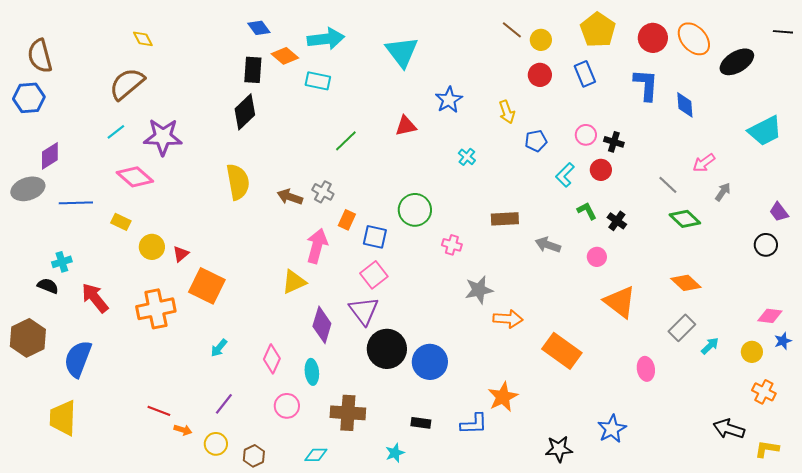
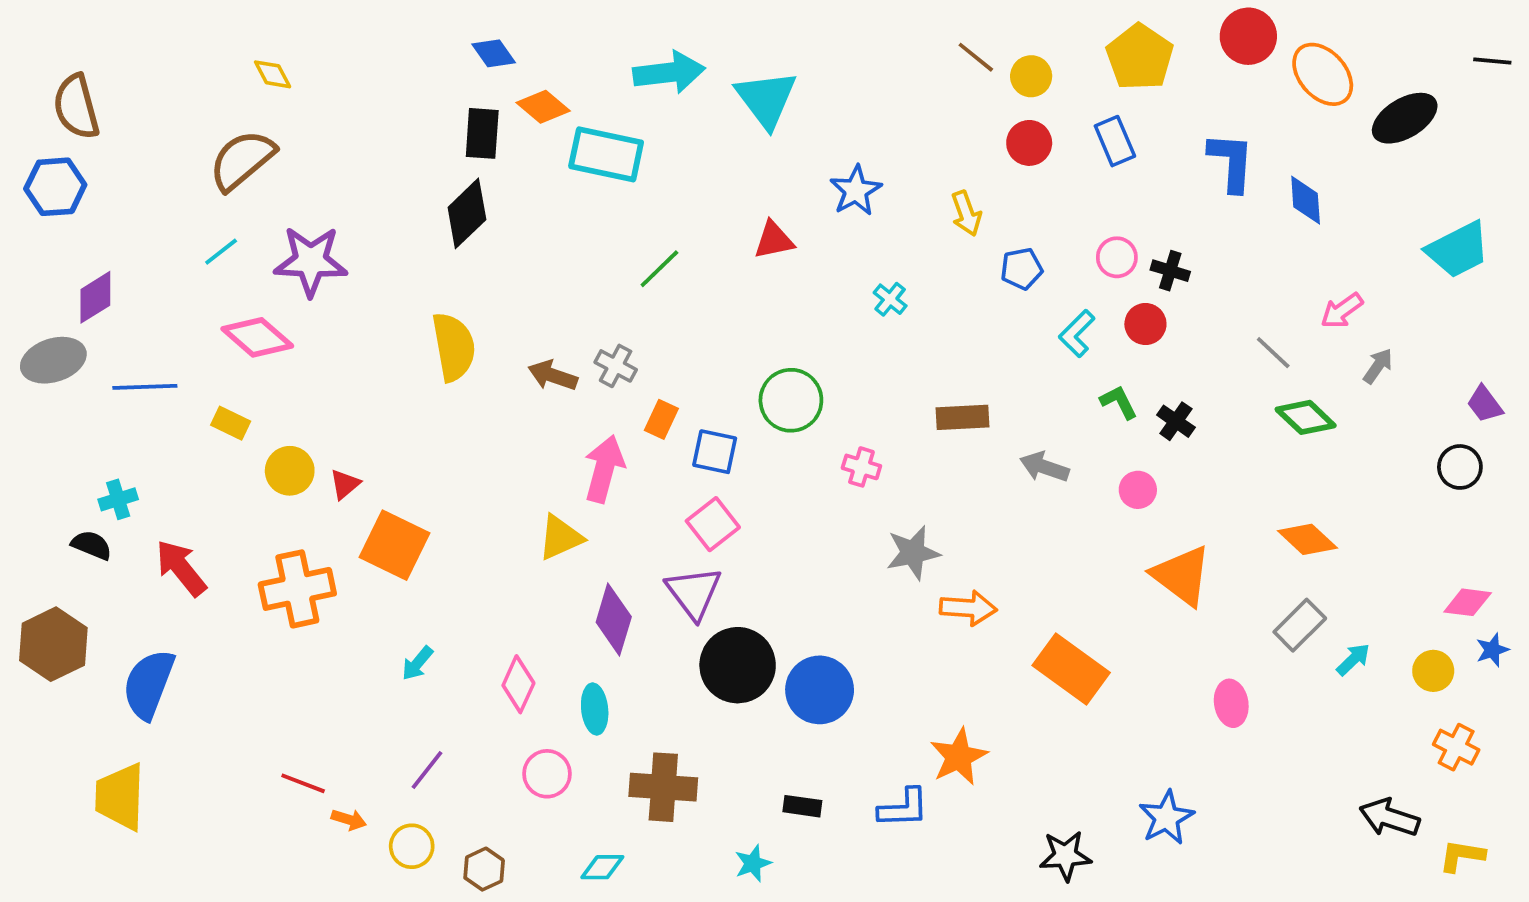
red circle: (653, 38) -> (1248, 36), moved
cyan arrow: (326, 39) -> (669, 72), moved
cyan rectangle: (318, 81) -> (606, 154), size x1.5

